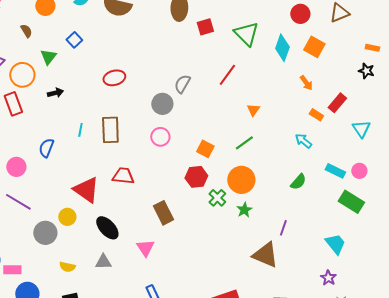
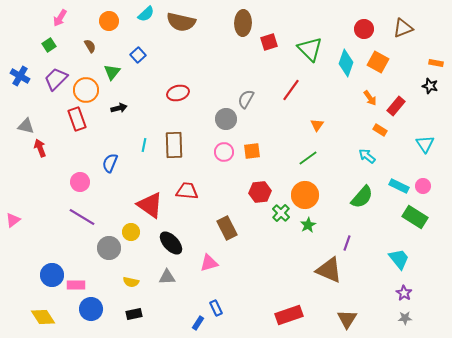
red rectangle: (337, 103) -> (396, 106), moved
orange square: (205, 149) -> (252, 151), moved, turned -36
green semicircle: (298, 182) -> (362, 197), size x1.4
pink triangle: (145, 248) -> (209, 263), turned 48
purple star: (328, 278) -> (404, 293), moved

